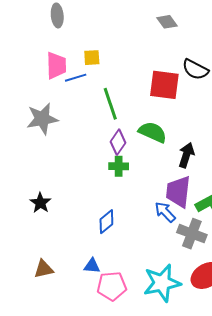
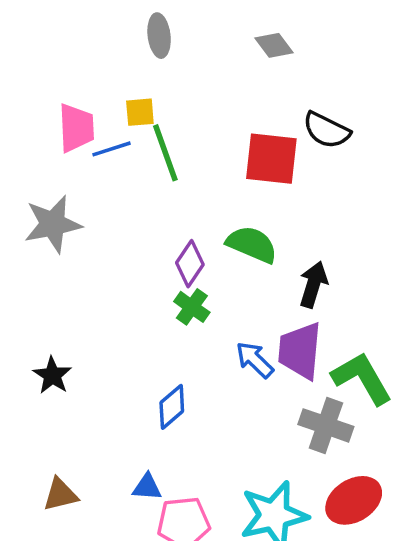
gray ellipse: (57, 15) -> (159, 36), moved
green line: (110, 104) -> (165, 153), moved
green cross: (119, 166) -> (192, 307), turned 36
blue arrow: (165, 212) -> (255, 360), moved

